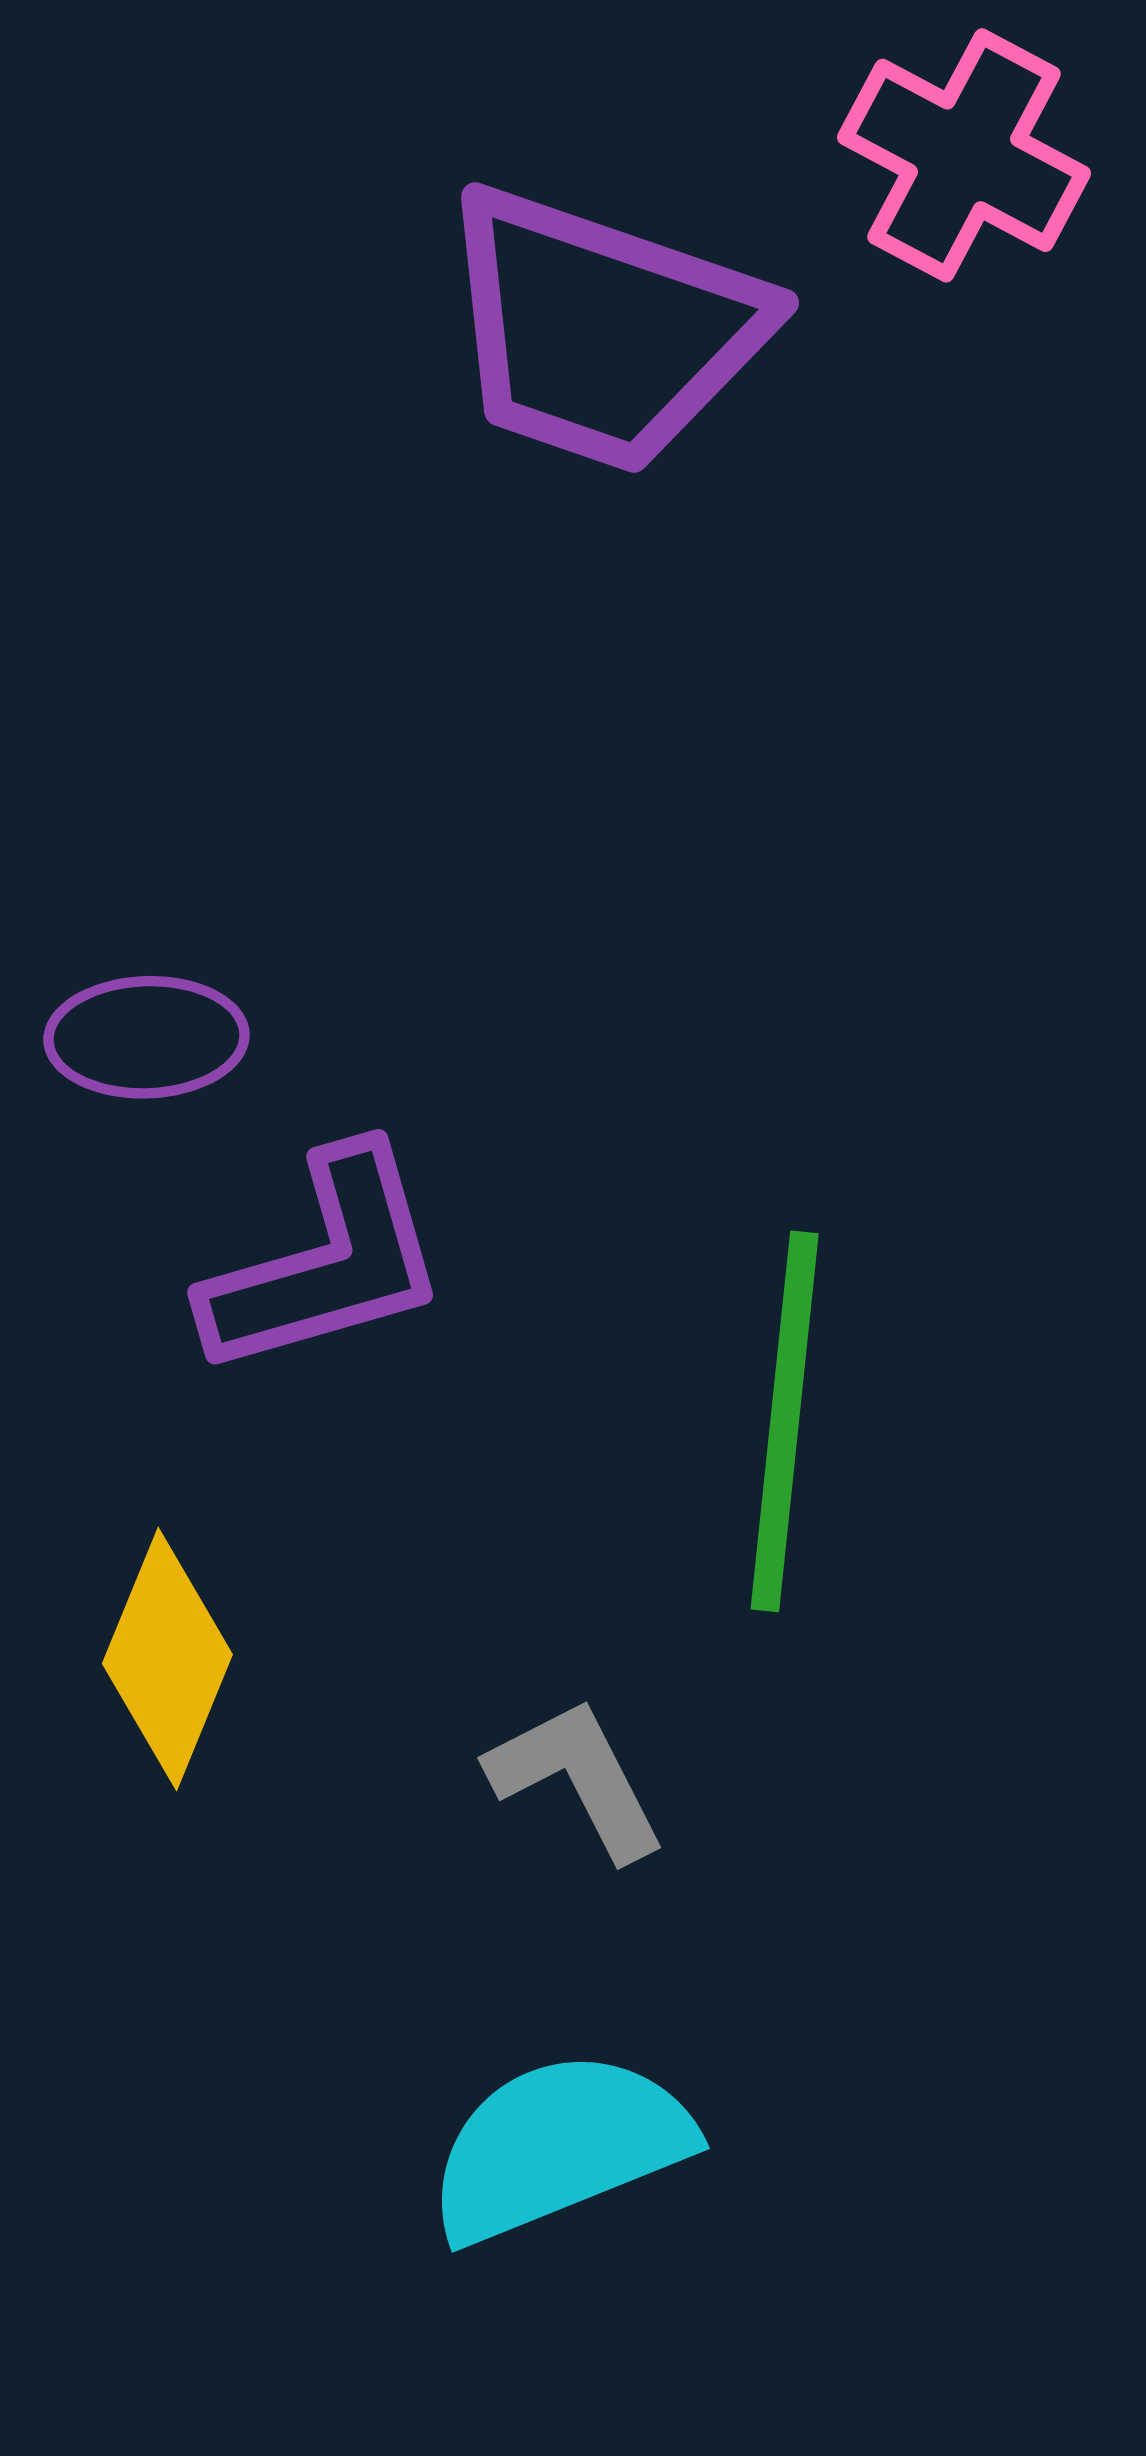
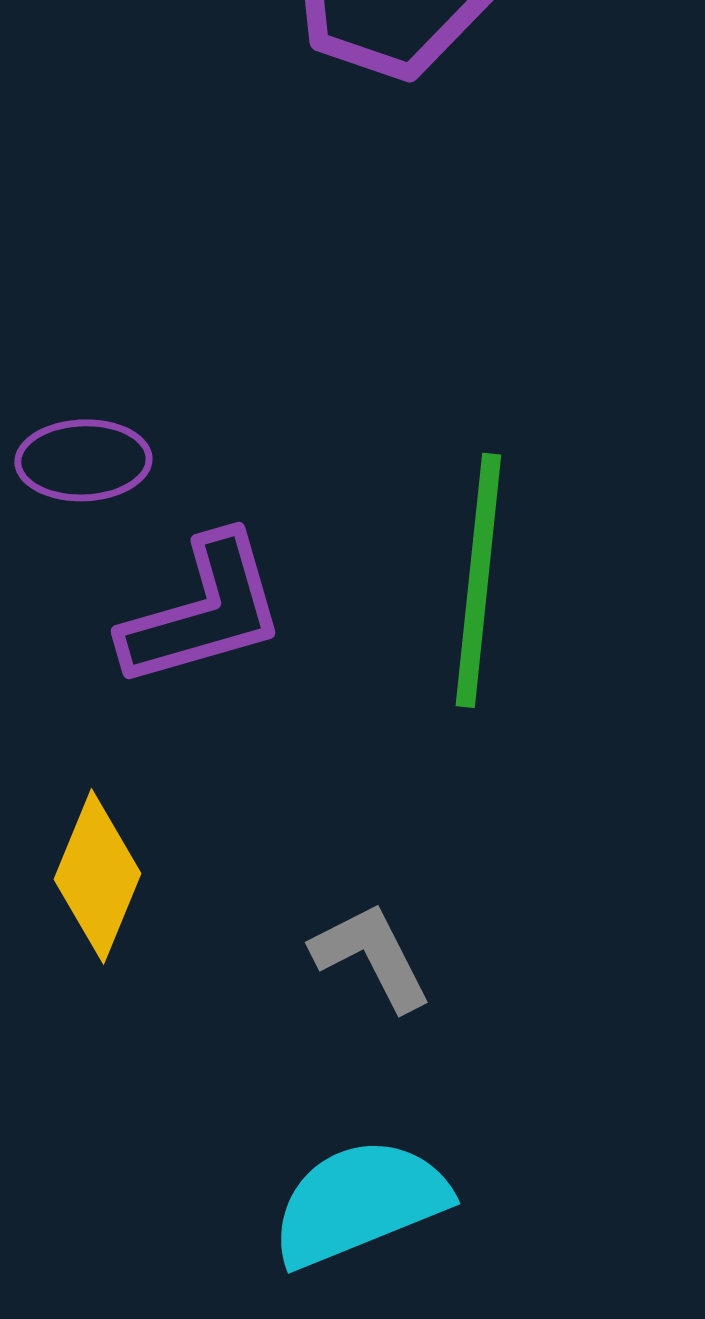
green line: (785, 1421) -> (478, 580), moved

